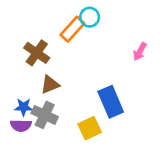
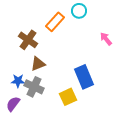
cyan circle: (90, 17) -> (79, 11), moved
pink arrow: (140, 52) -> (106, 39), turned 112
purple semicircle: (21, 126) -> (13, 104), moved, turned 126

